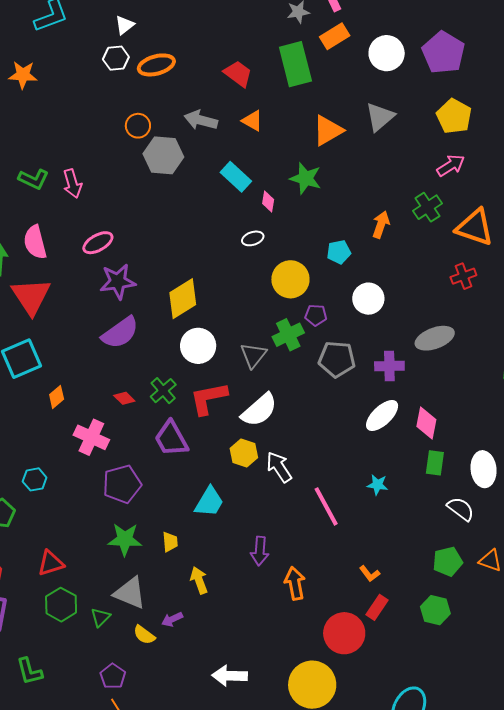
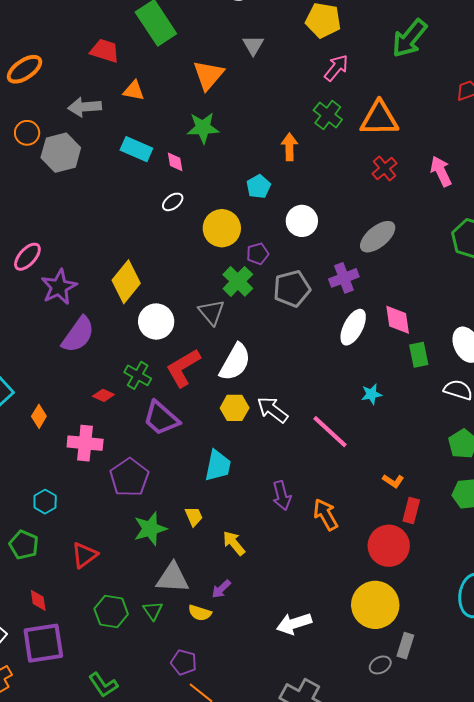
gray triangle: (380, 117) -> (253, 45), size x0.7
red triangle: (51, 563) -> (84, 555), moved

